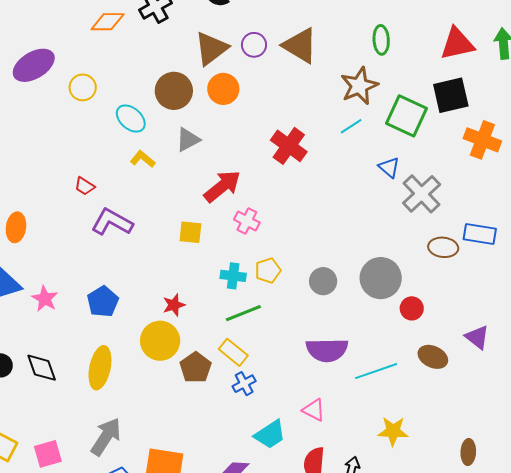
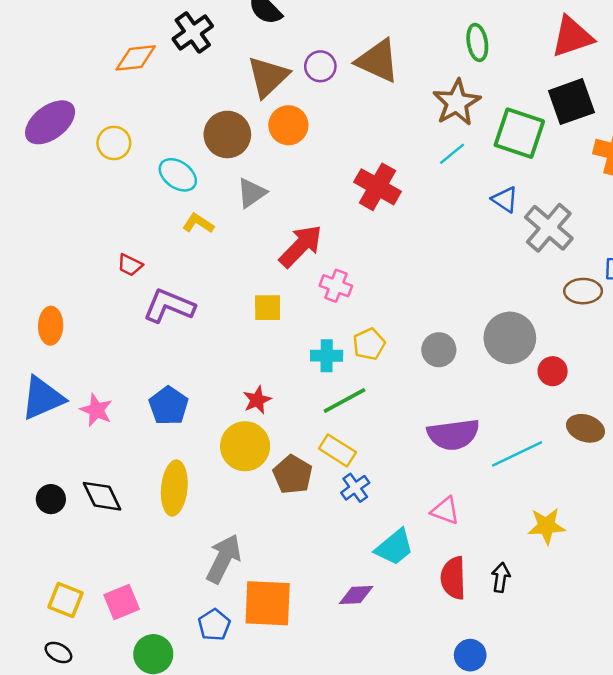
gray arrow: (106, 437) -> (224, 559), moved

